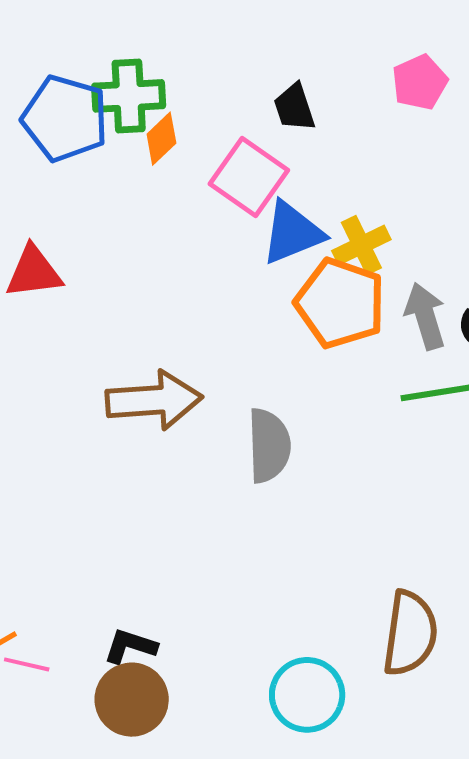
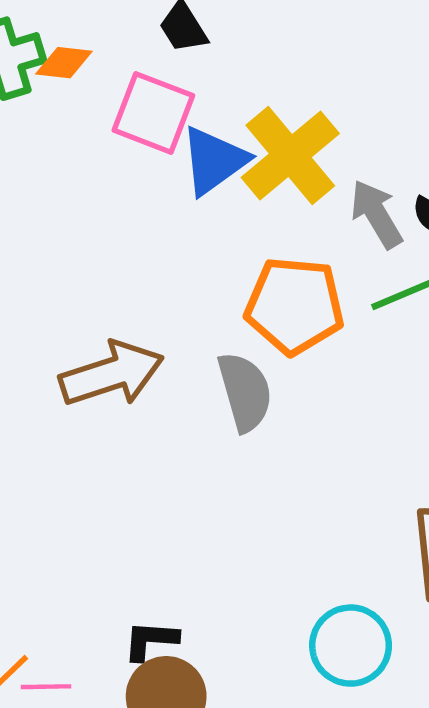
orange diamond: (161, 139) -> (64, 63), moved, turned 64
yellow cross: (361, 245) -> (290, 156), size x1.6
orange pentagon: (340, 303) -> (295, 306), moved

